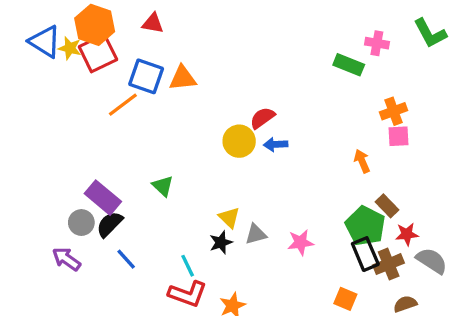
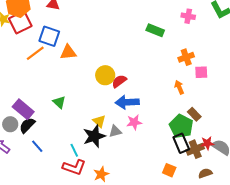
green rectangle: (349, 65) -> (155, 30), moved
orange triangle: (183, 78) -> (68, 52), moved
orange cross: (394, 111) -> (186, 57), moved
red semicircle: (262, 118) -> (119, 81), moved
blue arrow: (276, 144) -> (127, 102), moved, size x1.6
red star: (407, 234) -> (207, 143), moved
black star: (221, 242) -> (94, 136), size x1.6
pink star: (301, 242) -> (134, 122), moved

